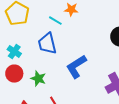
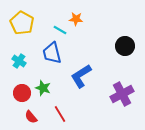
red circle: (14, 74) -> (22, 93), moved

